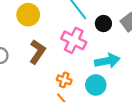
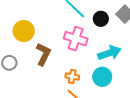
yellow circle: (28, 15) -> (24, 31), moved

